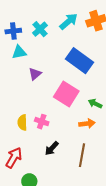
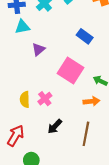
blue rectangle: (80, 61) -> (85, 36), size x0.6
pink cross: (42, 122) -> (45, 99), turned 32

